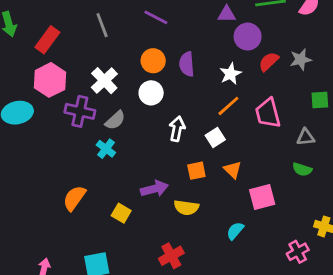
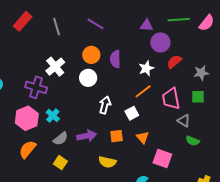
red rectangle: (47, 40) -> (23, 21), moved
gray star: (301, 60) -> (201, 73), moved
pink hexagon: (50, 80) -> (27, 118), moved
green square: (320, 100) -> (198, 97), moved
gray semicircle: (115, 120) -> (61, 139), moved
gray triangle: (306, 137) -> (184, 121), moved, turned 32
purple arrow: (154, 189) -> (87, 136), moved
pink square: (262, 197) -> (162, 159), turned 30

